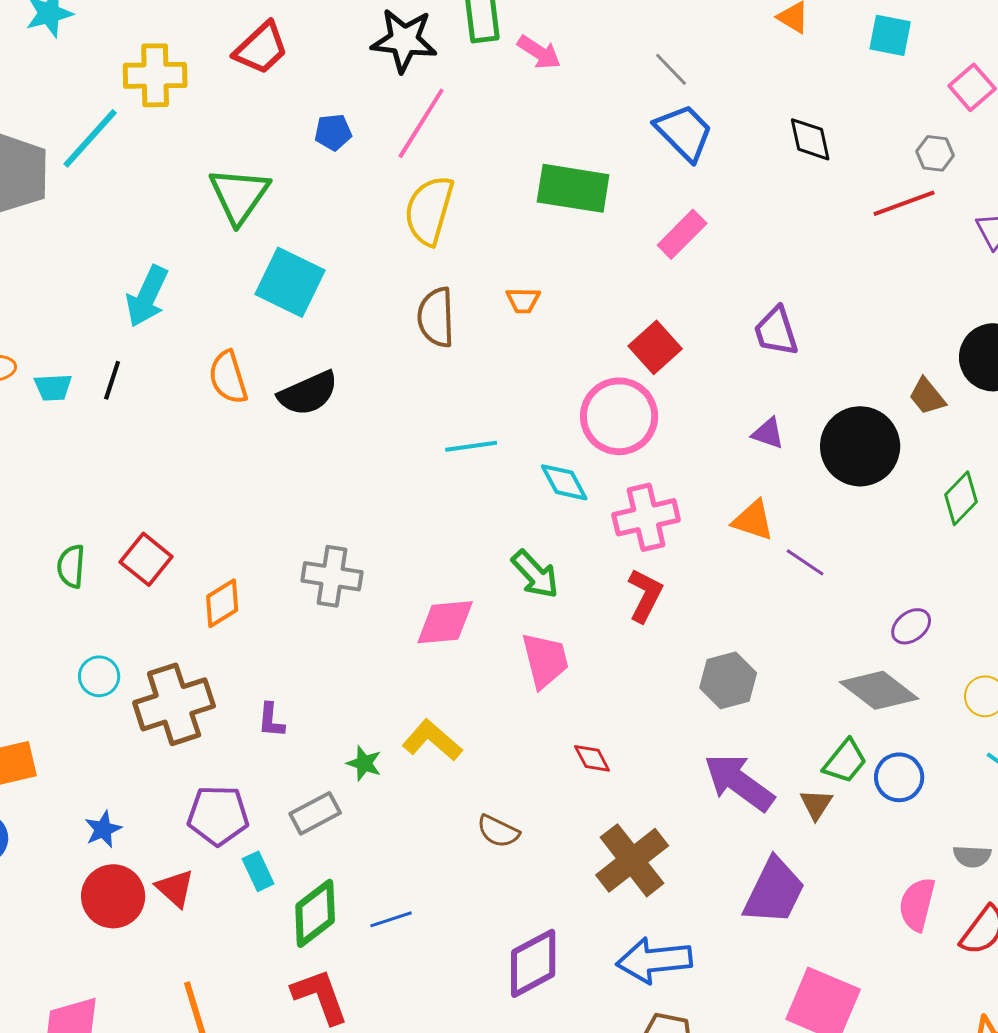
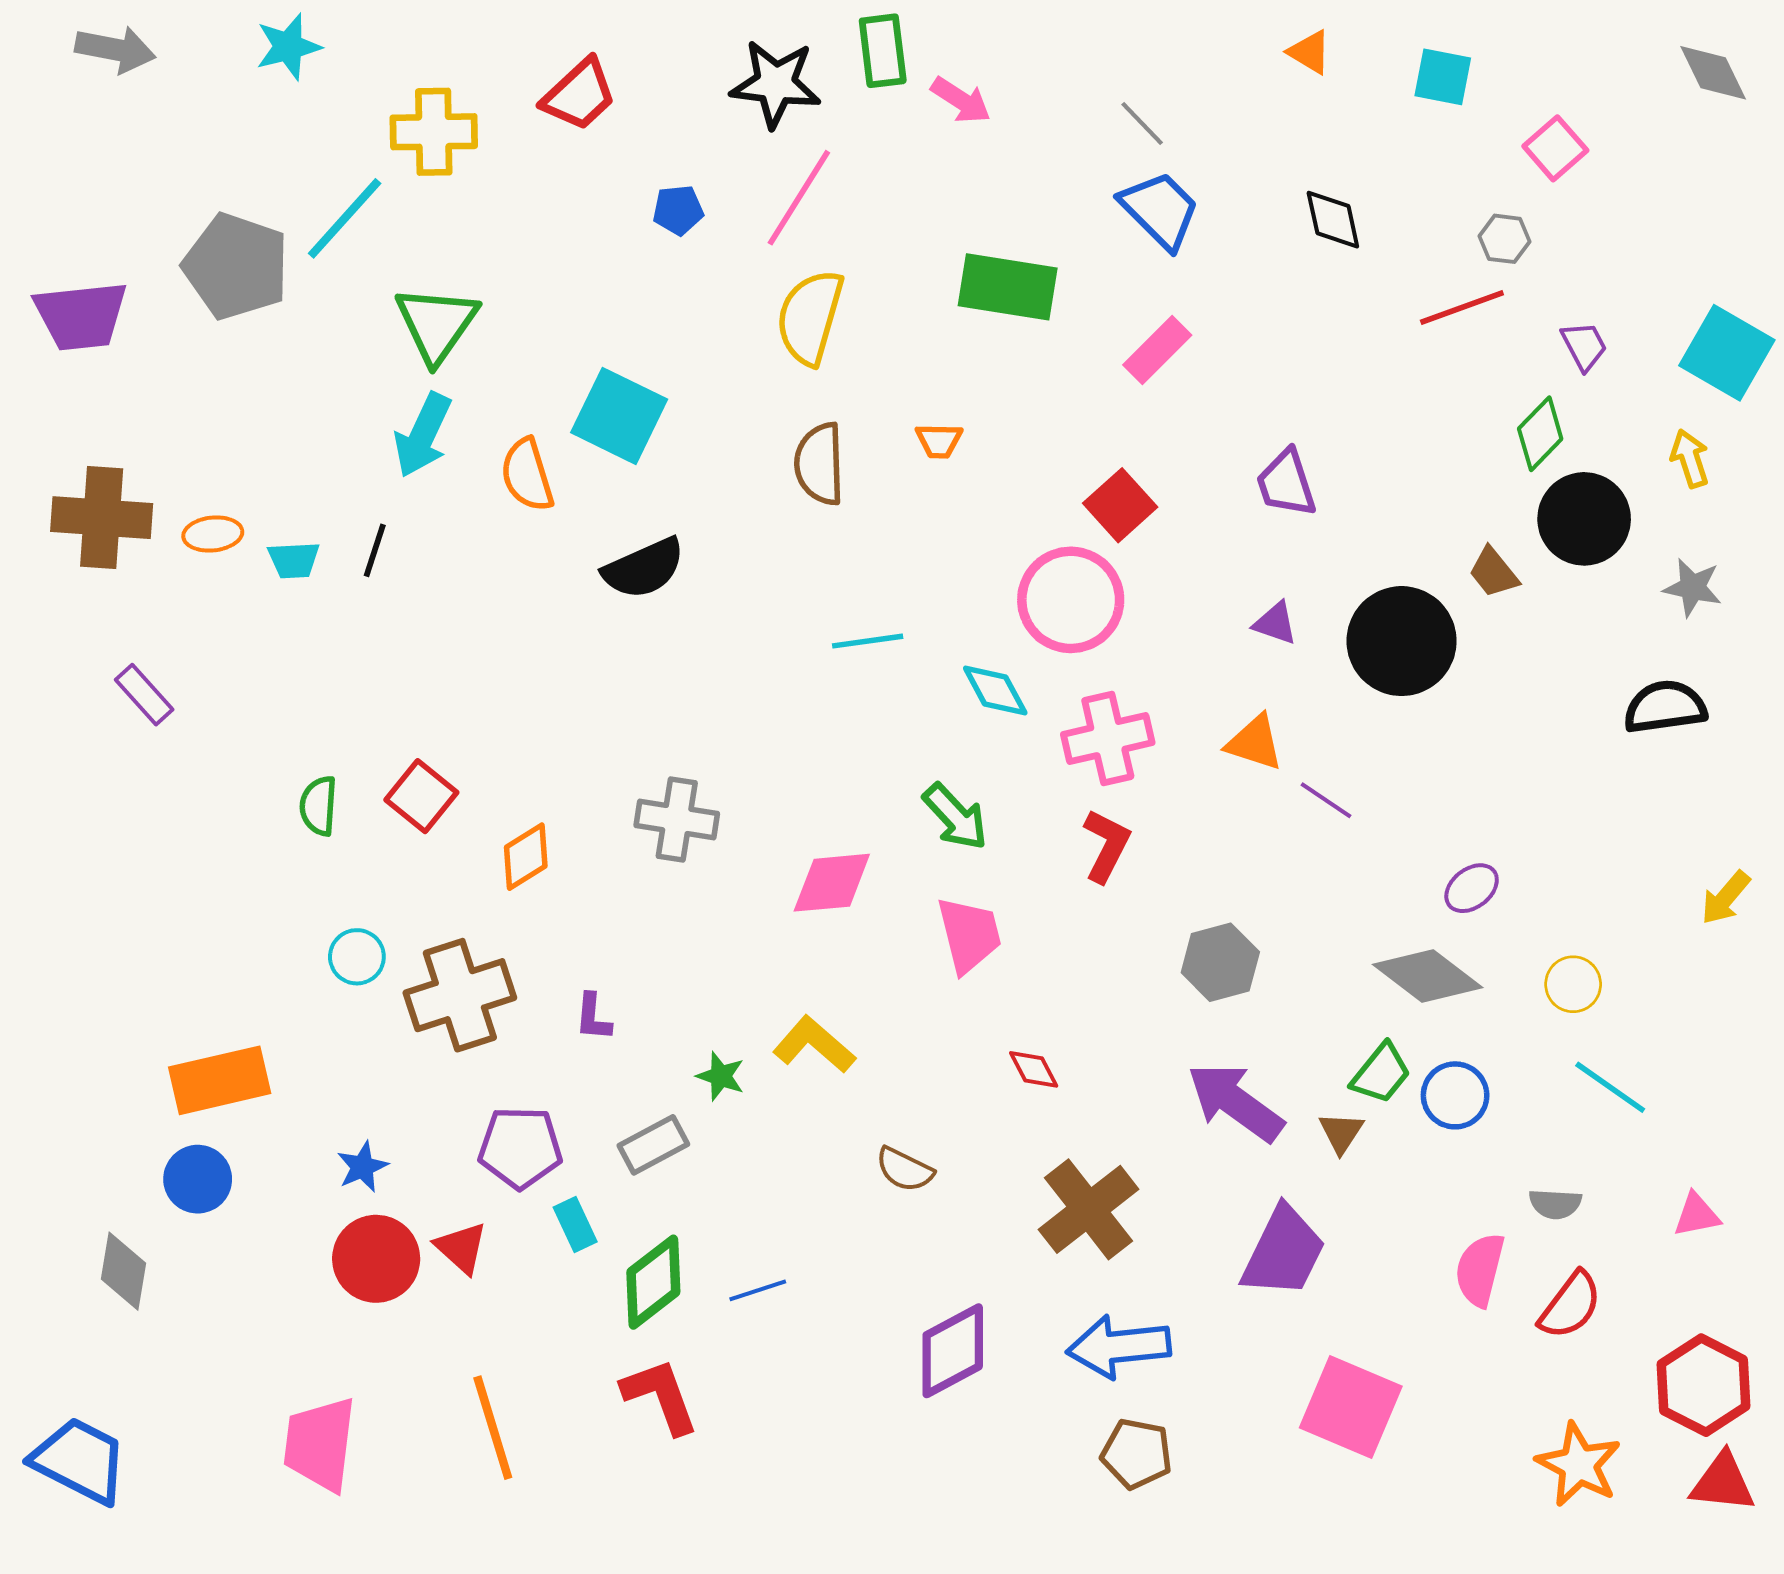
green triangle: (239, 195) -> (437, 324), moved
orange semicircle: (228, 377) -> (527, 475), moved
green diamond: (961, 498) -> (1540, 434), moved

